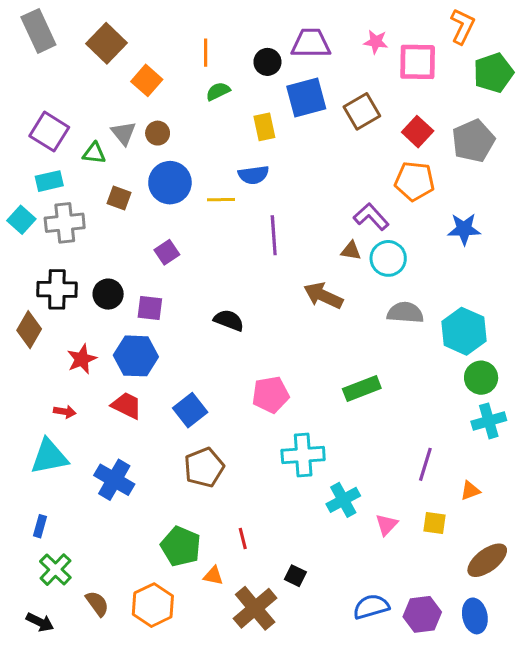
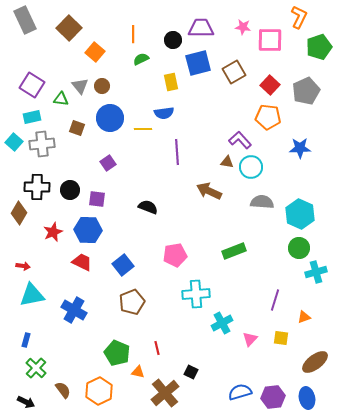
green circle: (481, 378) -> (299, 248), moved
red arrow: (65, 412) -> (23, 266), moved

